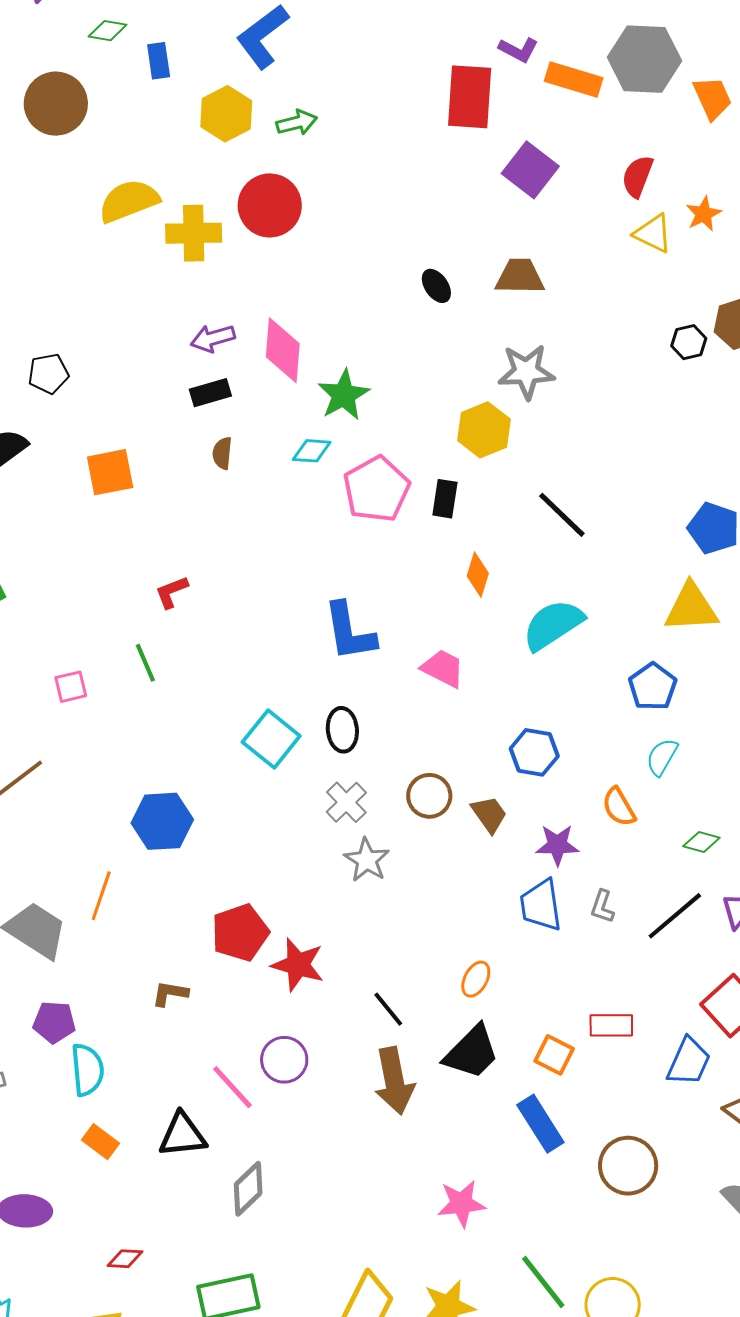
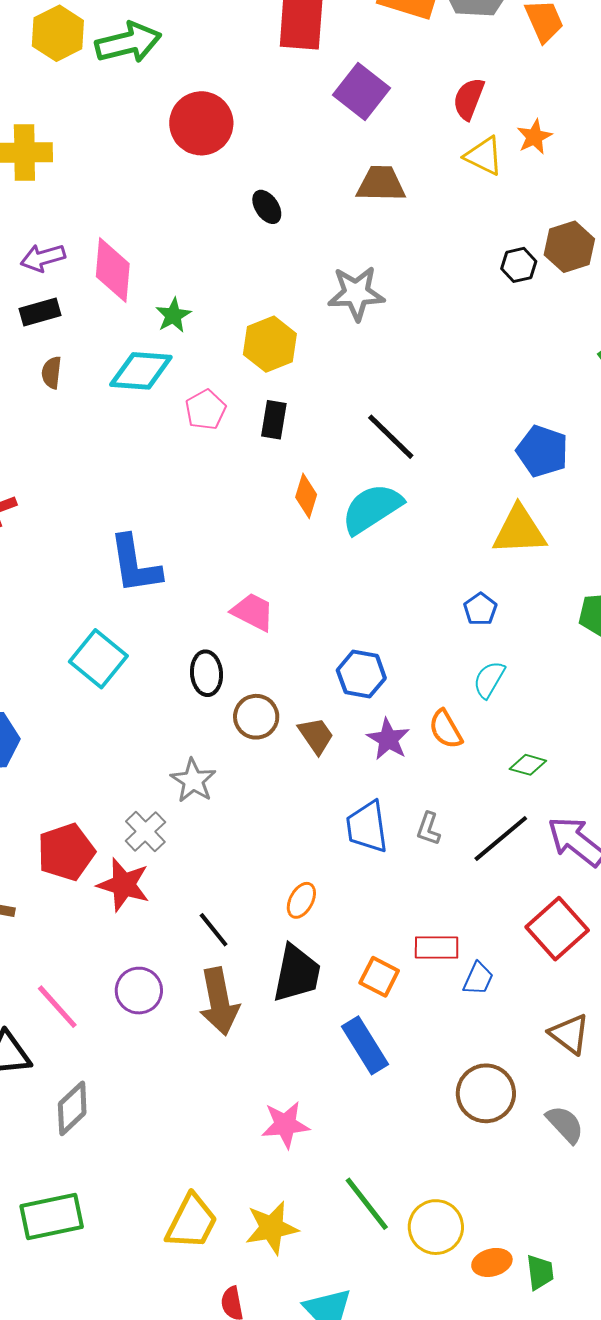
green arrow: (297, 123) -> (128, 43), size x1.6
red circle: (270, 205) -> (201, 123), moved
brown trapezoid: (520, 277) -> (381, 184), moved
green star: (344, 395) -> (173, 315), size x0.7
yellow hexagon: (484, 430) -> (270, 344), moved
cyan diamond: (312, 451) -> (141, 371), size x1.6
pink pentagon: (377, 489) -> (206, 410), size x0.6
cyan semicircle: (553, 625) -> (372, 509), moved
blue L-shape: (349, 632) -> (135, 564), moved
pink trapezoid: (443, 668) -> (253, 612), moved
blue pentagon: (653, 687) -> (480, 609), size x0.7
black ellipse: (342, 730) -> (206, 673), moved
gray cross: (346, 802) -> (145, 832), moved
purple star: (557, 845) -> (388, 739), moved, turned 30
black trapezoid: (472, 1052) -> (297, 974), turned -34
purple circle: (284, 1060) -> (139, 991), moved
blue trapezoid: (689, 1062) -> (478, 979), moved, size x0.7
brown circle: (628, 1166) -> (486, 1093), moved

